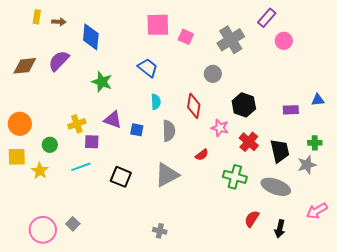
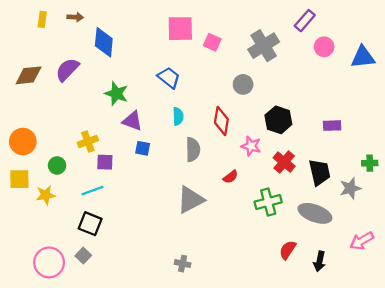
brown arrow: (59, 22) -> (75, 17), moved
blue triangle: (318, 100) -> (363, 57), moved, size x1.6
purple triangle: (113, 120) -> (132, 121), moved
blue square: (137, 130) -> (143, 148), moved
green cross: (315, 143) -> (370, 163), moved
yellow star: (40, 171) -> (46, 195), turned 30
black square: (121, 177) -> (90, 224), moved
green cross: (235, 177) -> (268, 202), turned -30

